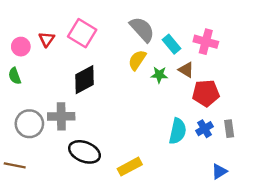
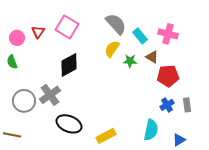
gray cross: (61, 116) -> (50, 95), turned -35
cyan semicircle: (178, 131) -> (151, 130), moved

